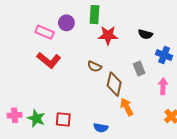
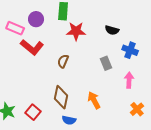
red L-shape: (49, 60) -> (32, 47), moved
brown semicircle: (94, 66) -> (63, 61), turned 88
brown diamond: (114, 84) -> (61, 97), moved
red square: (63, 119) -> (33, 112), turned 35

